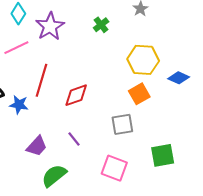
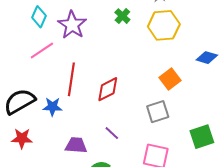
yellow hexagon: (143, 60) -> (164, 25), moved
purple trapezoid: (37, 146) -> (76, 145), turned -120

